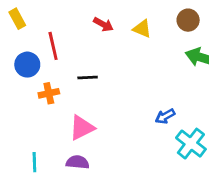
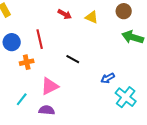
red line: (53, 46) -> (40, 39), moved
black line: (88, 78) -> (73, 59), moved, turned 32
cyan line: (34, 162) -> (22, 99), moved, turned 40

